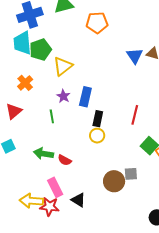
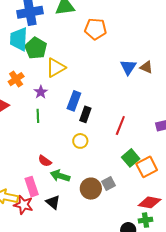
green pentagon: (40, 50) -> (36, 48), turned -30
purple star: (63, 96) -> (41, 92), moved
black rectangle: (98, 119) -> (85, 114), moved
green arrow: (43, 154) -> (60, 176), moved
gray square: (131, 174) -> (109, 184), turned -32

